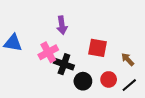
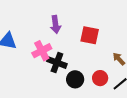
red square: (97, 48) -> (90, 35), moved

